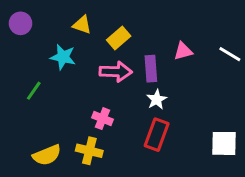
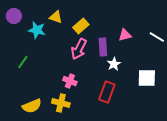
cyan star: (63, 57) -> (37, 30), moved
pink arrow: (116, 72) -> (79, 49), turned 115
white star: (157, 99) -> (114, 64), moved
white square: (224, 143) -> (147, 78), moved

